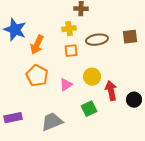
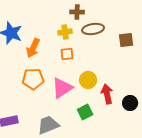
brown ellipse: (97, 40) -> (93, 29), moved
orange pentagon: (37, 76) -> (33, 79), turned -30
pink triangle: (66, 85) -> (62, 88), size x1.6

